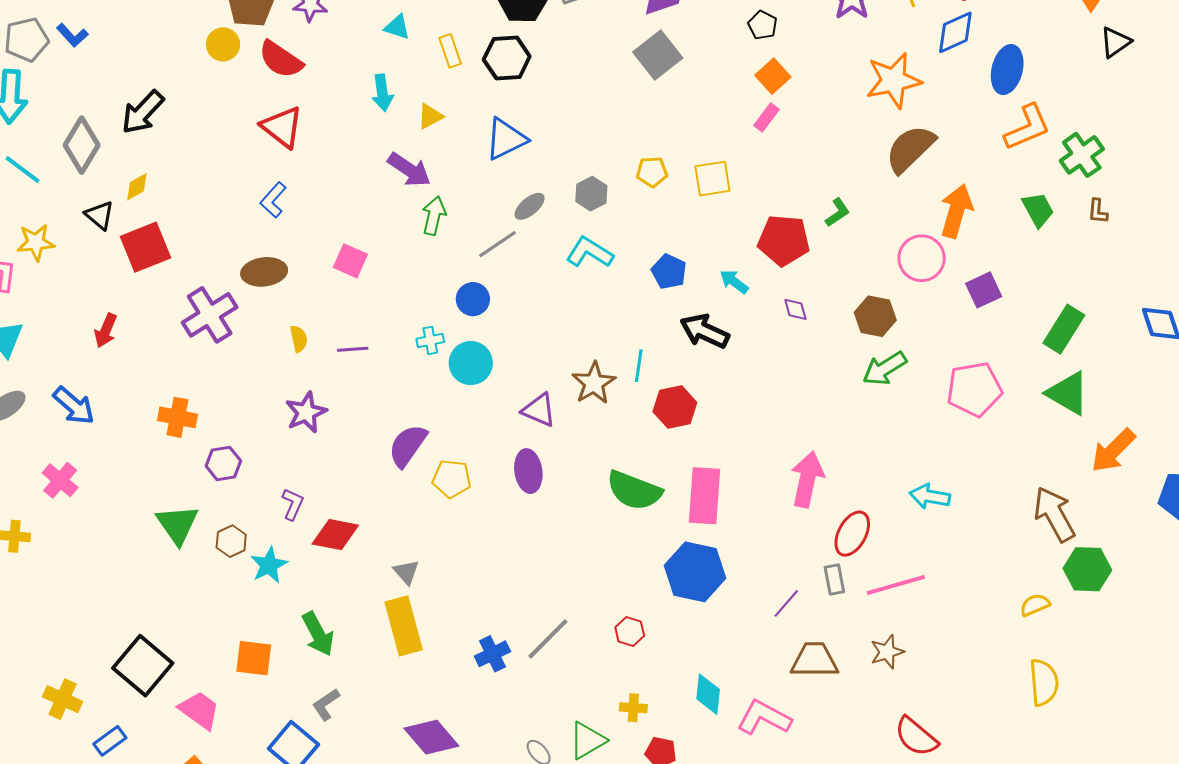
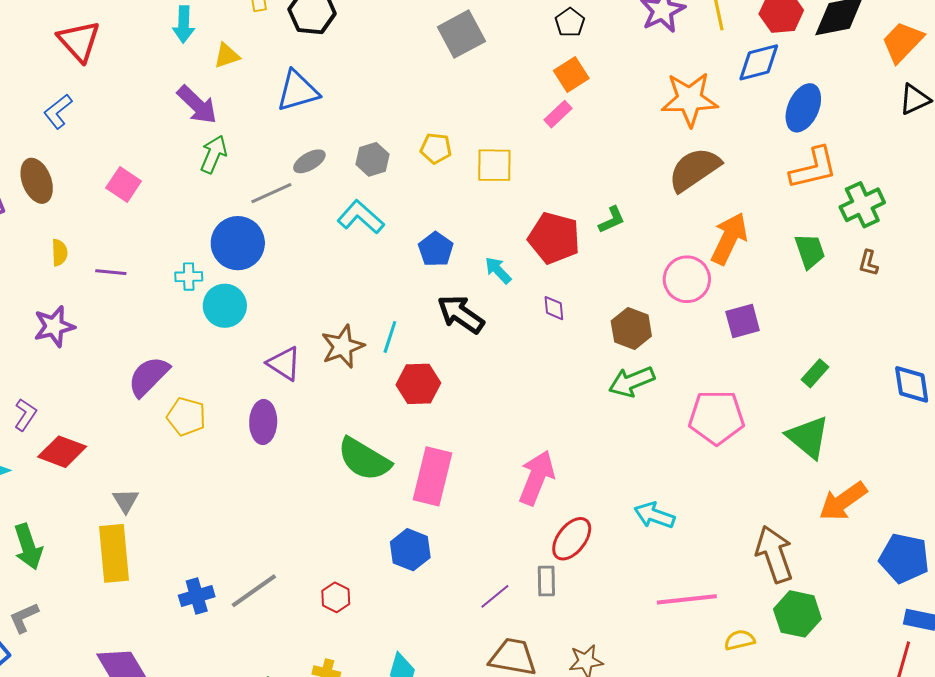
brown ellipse: (264, 272) -> (37, 181), turned 66
blue circle: (473, 299) -> (238, 243), size x1.6
green rectangle: (1064, 329) -> (815, 373), size x0.6
blue hexagon: (695, 572) -> (410, 550), size x0.7
pink line: (896, 585) -> (687, 599), moved

